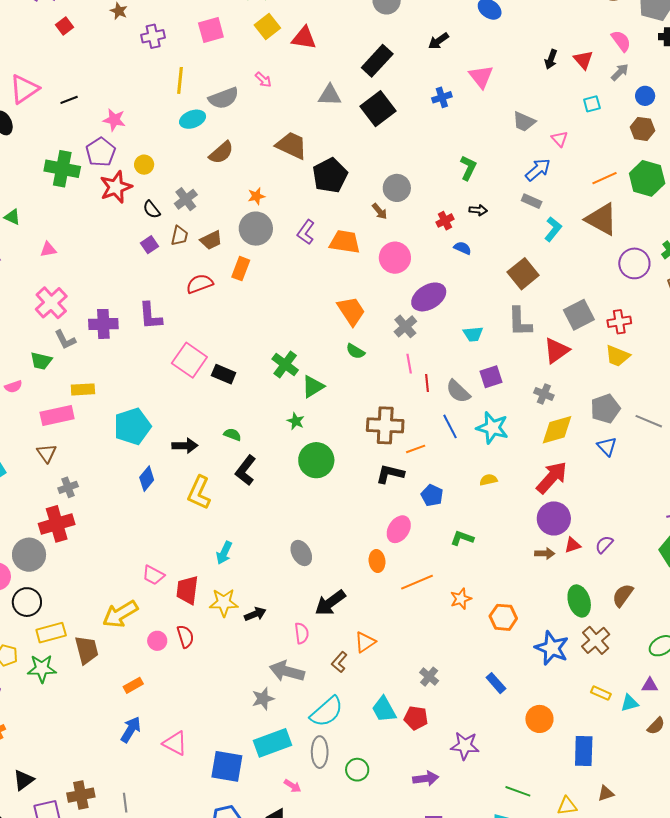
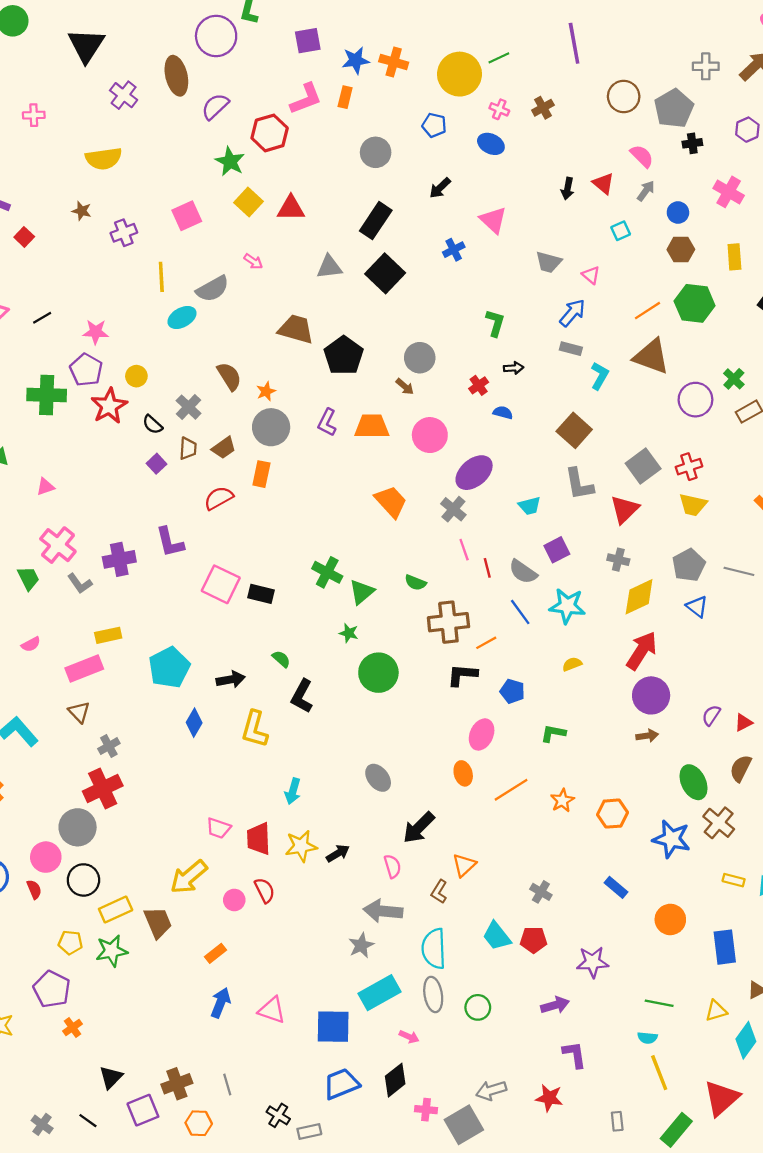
brown semicircle: (221, 153) -> (229, 376), moved, turned -72
green semicircle: (355, 351) -> (415, 583), moved
green trapezoid: (41, 361) -> (28, 578), moved, turned -120
green semicircle: (232, 435) -> (281, 659), turned 30
red triangle: (573, 545) -> (744, 722), moved
cyan semicircle: (327, 712) -> (434, 949), turned 138

